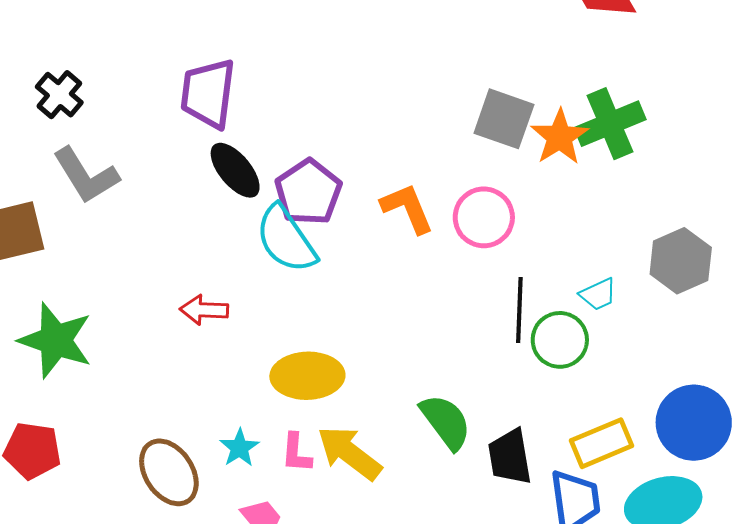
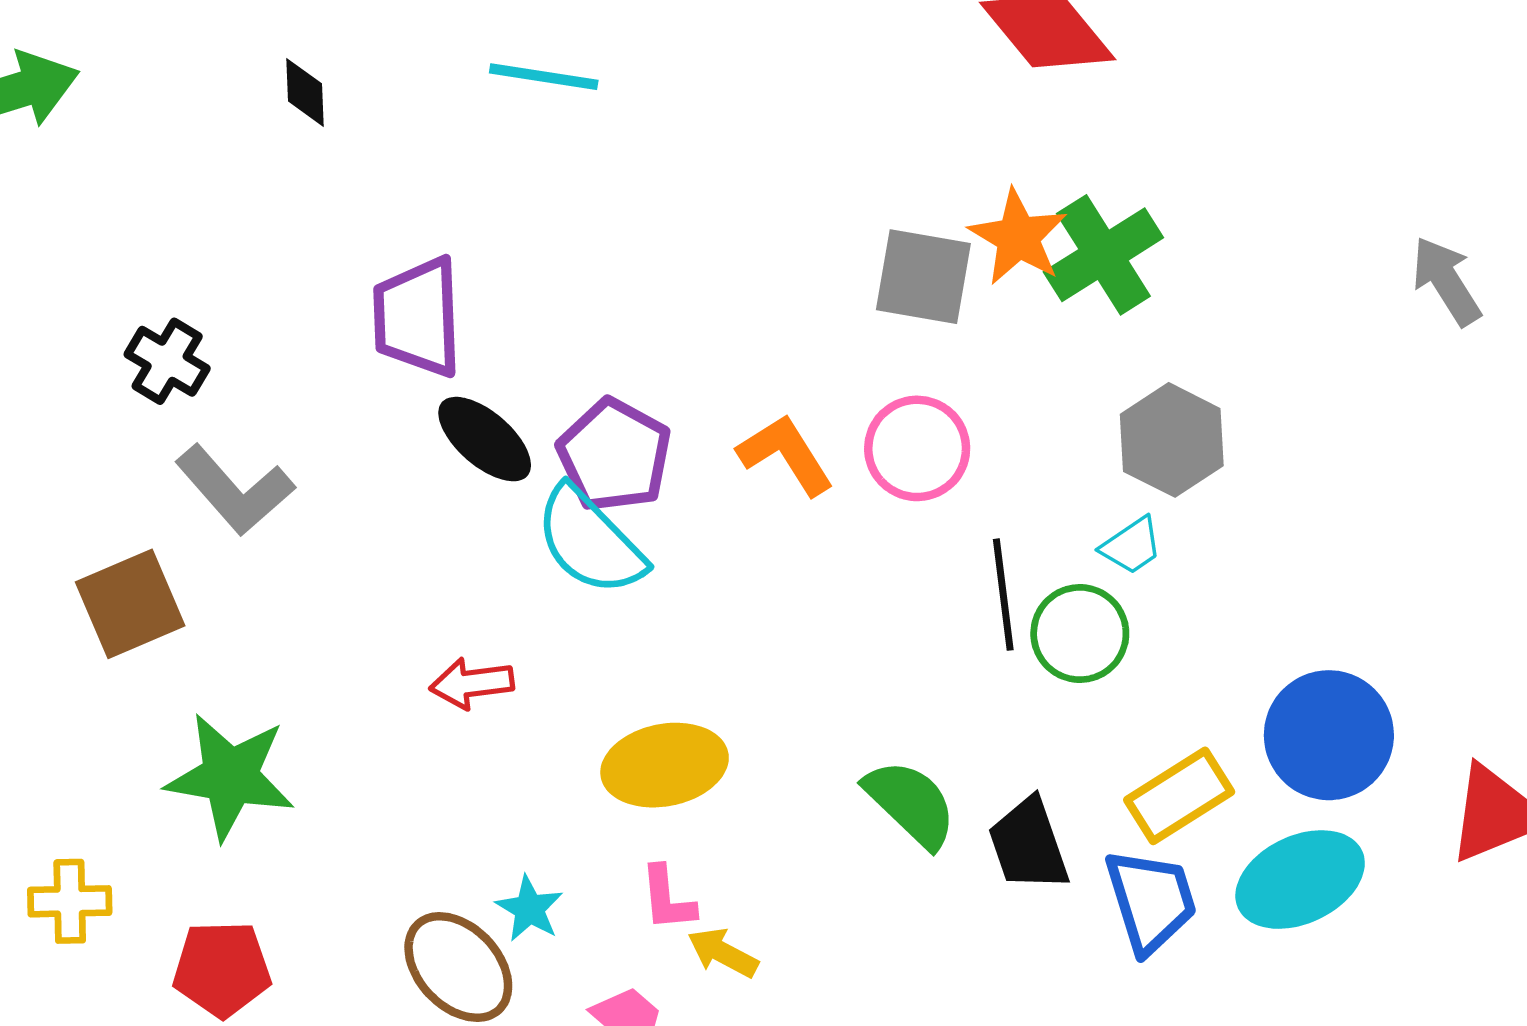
orange star: (560, 137) -> (1018, 237), moved
gray hexagon: (681, 261) -> (1172, 440), moved
cyan star: (239, 448) -> (529, 909), moved
yellow arrow: (349, 453) -> (723, 953), moved, size x0.6

